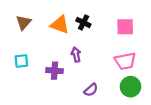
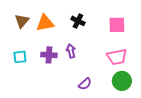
orange triangle: (60, 25) -> (45, 23), moved, turned -30
purple cross: (55, 71) -> (49, 55), moved

